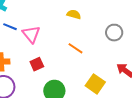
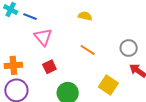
blue line: (10, 27) -> (30, 17), moved
gray circle: (114, 33) -> (129, 48), moved

